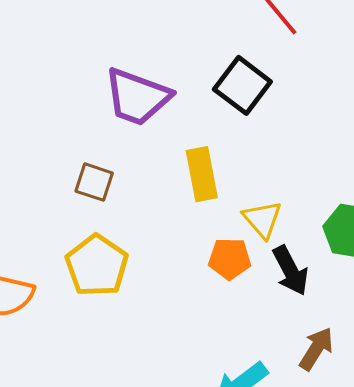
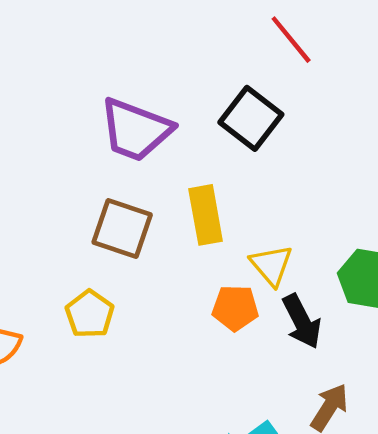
brown square: (94, 182) -> (122, 228), moved, size x1.4
yellow pentagon: (97, 266) -> (90, 314), size x0.7

